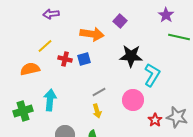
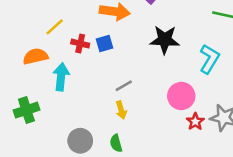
cyan L-shape: (152, 75) -> (209, 59), moved
cyan arrow: (50, 100) -> (61, 77), moved
pink circle: (133, 100) -> (181, 96), moved

